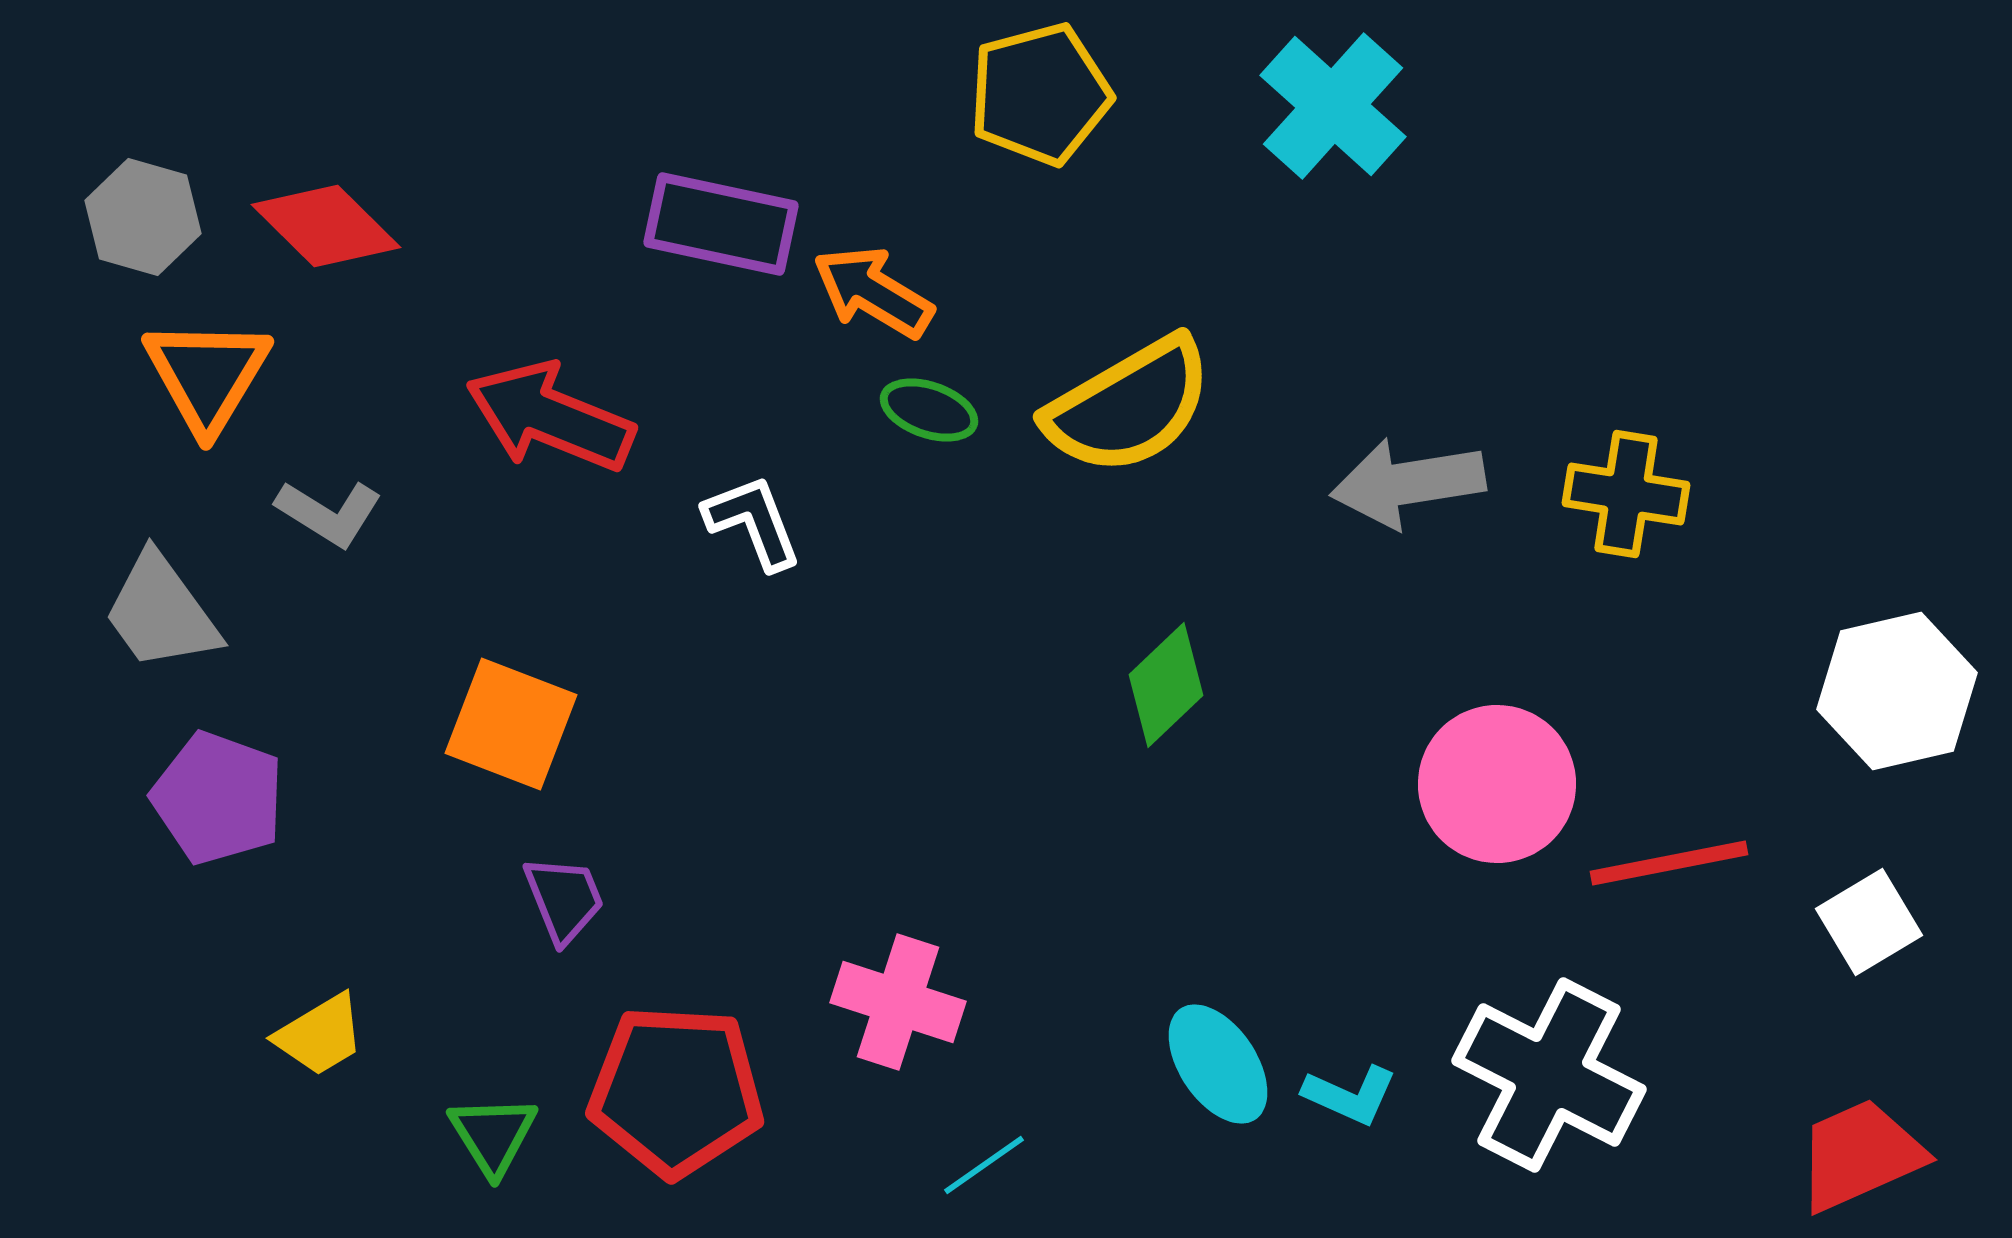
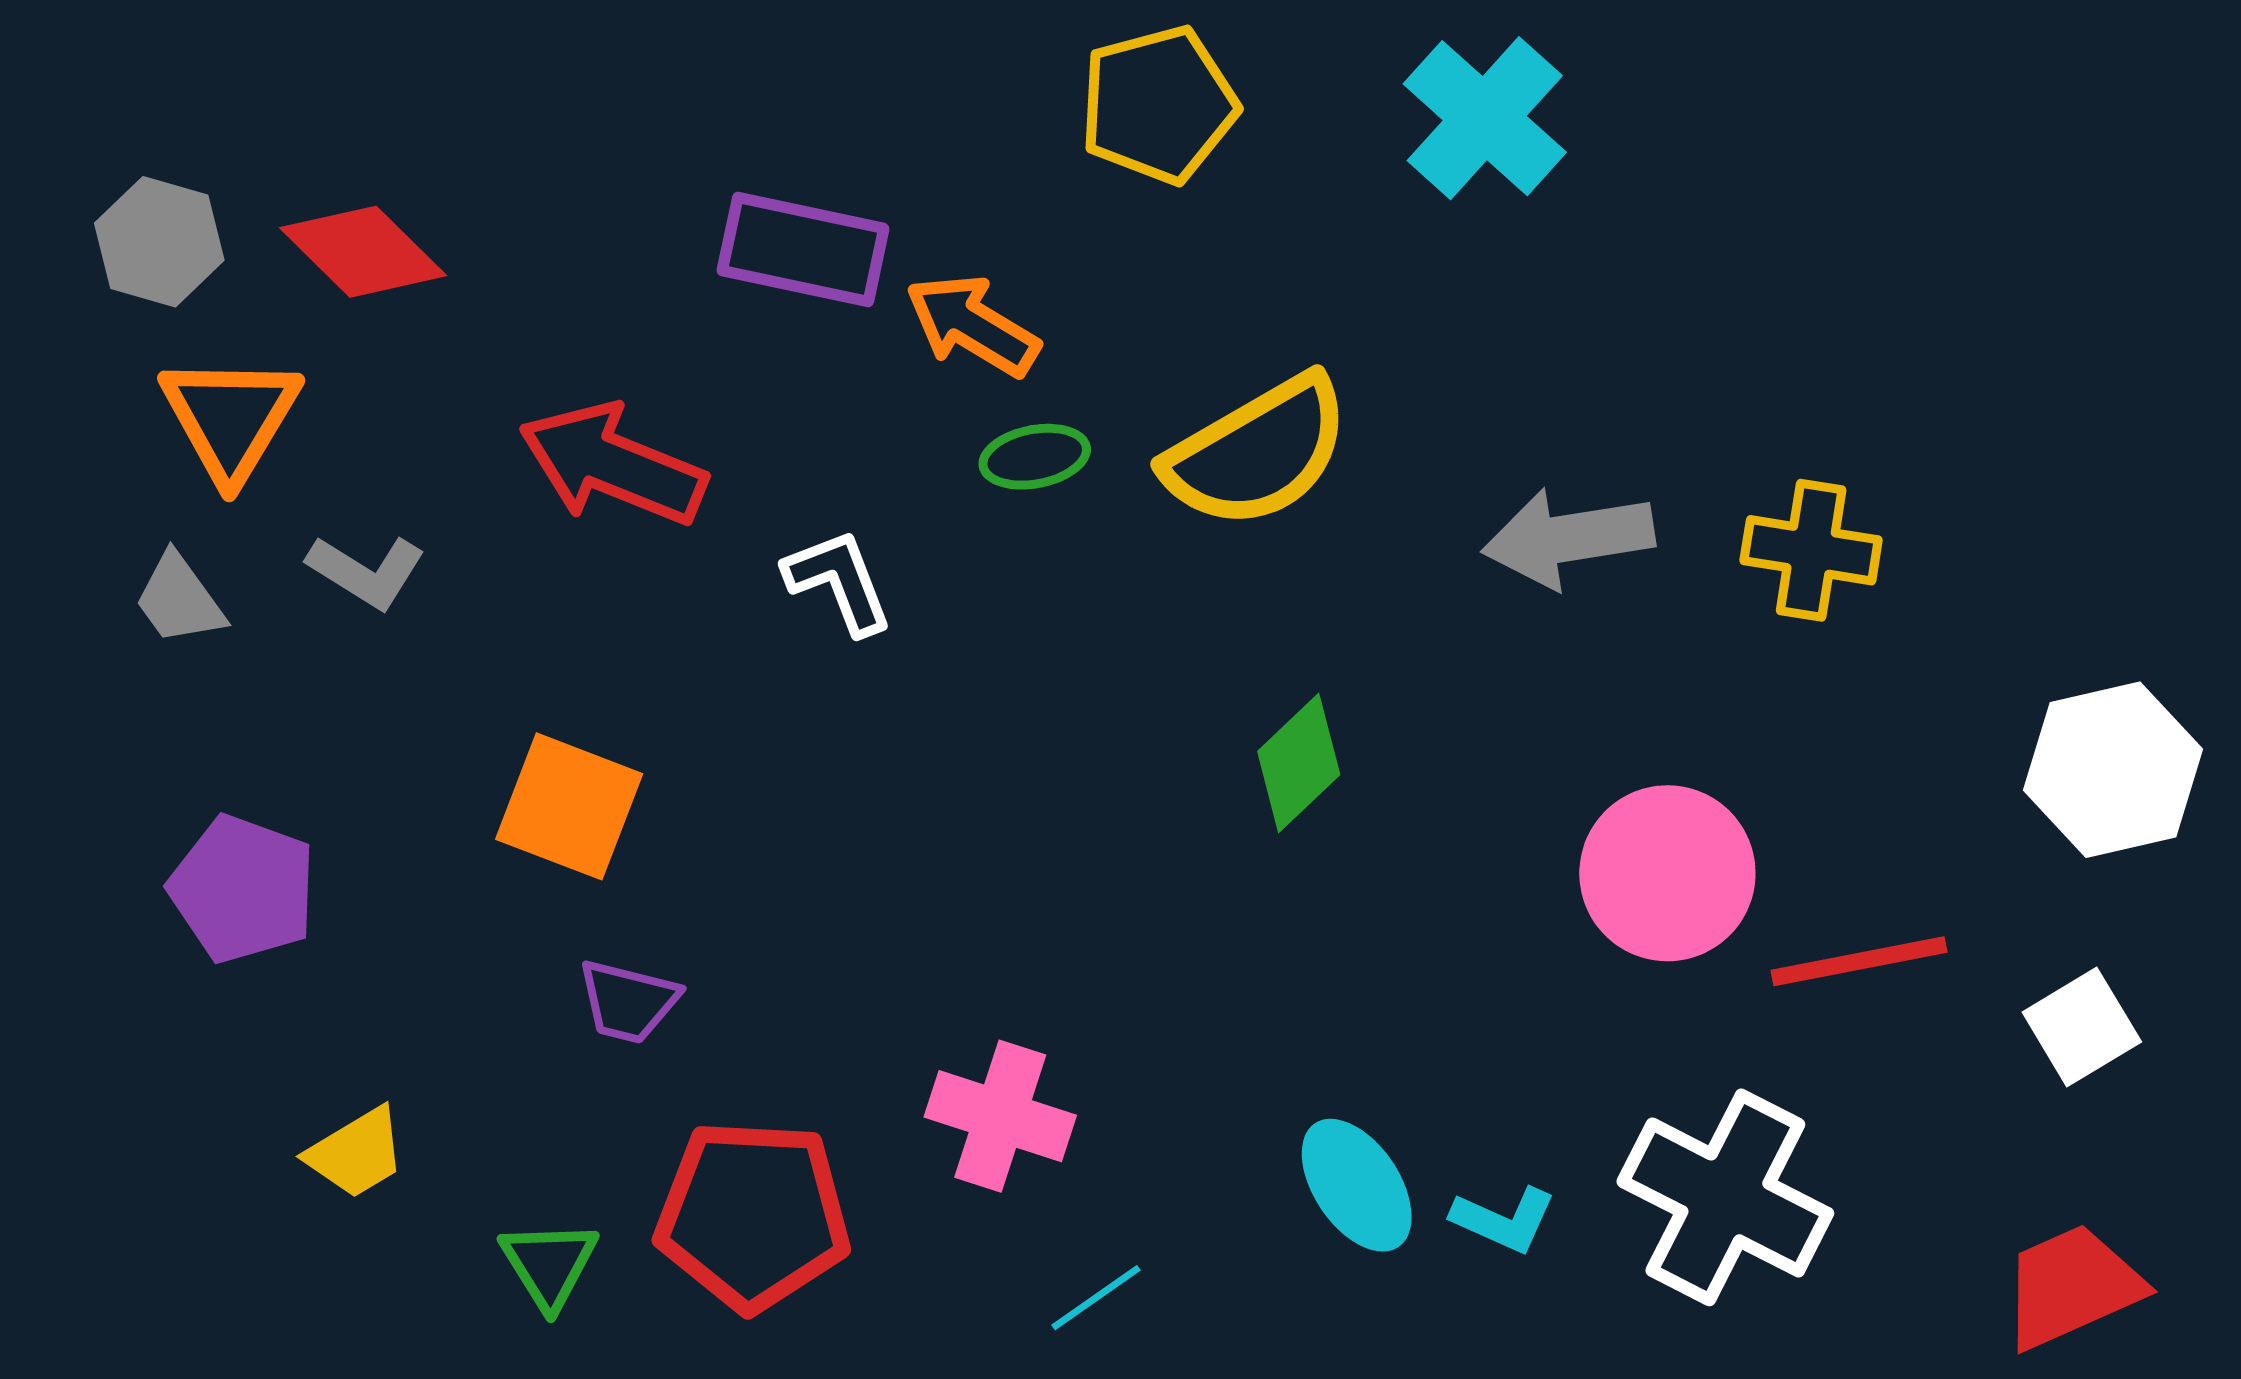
green ellipse: (929, 410) -> (1035, 457), turned -30
gray trapezoid: (161, 612) -> (179, 599), moved, size x0.7
purple trapezoid: (564, 899) -> (628, 1001), turned 126

